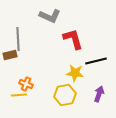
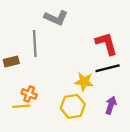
gray line: (18, 39) -> (35, 44), moved
red L-shape: (73, 39) -> (106, 44), moved

